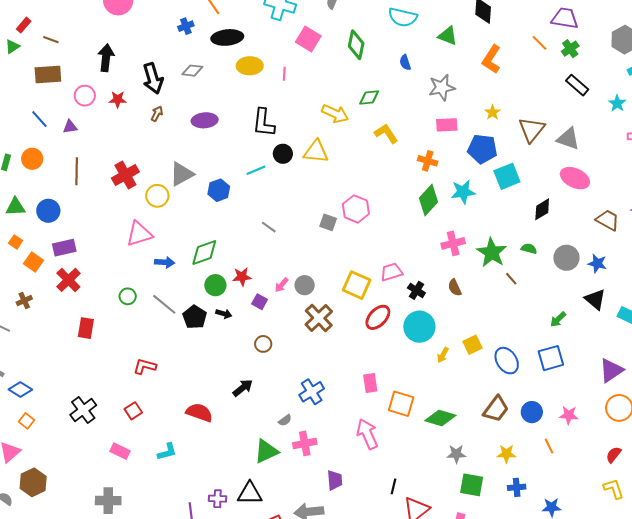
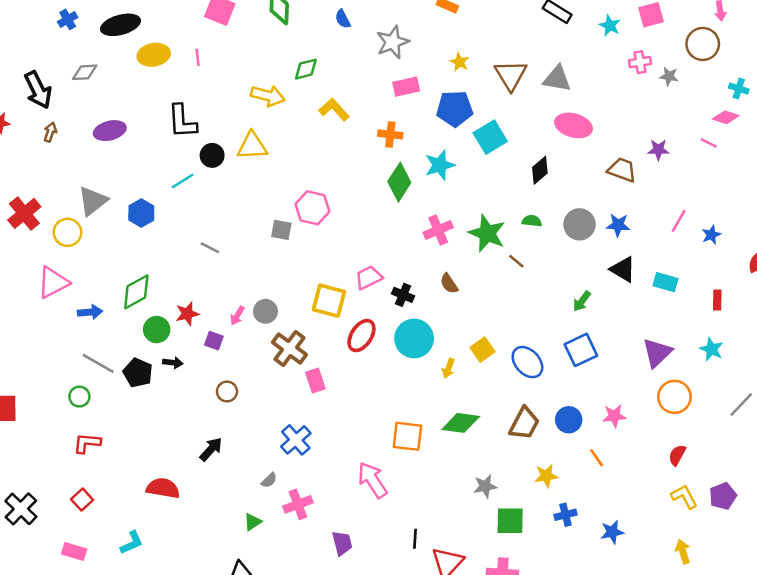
green circle: (128, 296) -> (79, 397), moved
pink rectangle: (370, 383) -> (315, 380), moved
green diamond: (440, 418) -> (461, 423), moved
green triangle: (266, 451) -> (253, 522), size x0.6

